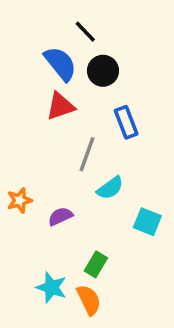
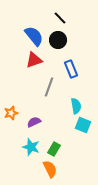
black line: (85, 32) -> (60, 18), moved
cyan semicircle: (110, 188) -> (76, 106), moved, turned -63
cyan star: (51, 287) -> (31, 147), moved

